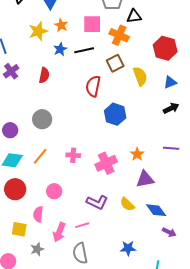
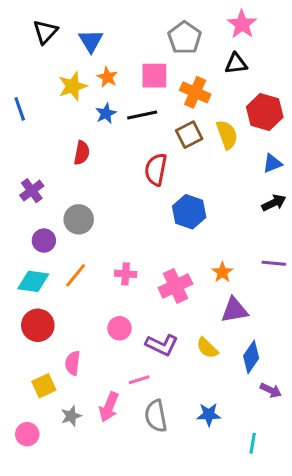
black triangle: (134, 16) -> (236, 64), moved
purple cross: (11, 71) -> (32, 191), moved
yellow semicircle: (140, 76) -> (227, 135), moved
purple circle: (10, 130) -> (44, 241), moved
pink circle: (54, 191) -> (120, 328), moved
blue diamond: (156, 210) -> (251, 357), turned 70
yellow square: (19, 229) -> (44, 386), turned -35
pink arrow: (59, 232) -> (109, 407), moved
gray semicircle: (80, 253) -> (156, 416), moved

